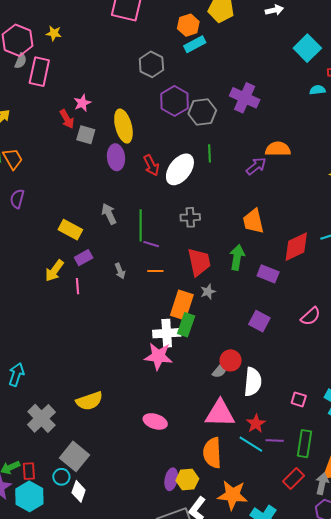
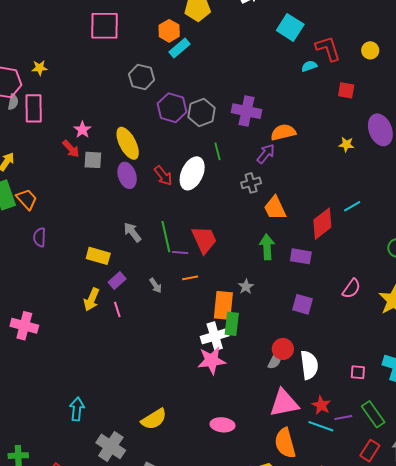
purple cross: (245, 98) -> (246, 111), moved
gray cross: (190, 217) -> (251, 183), moved
red trapezoid: (199, 262) -> (204, 240), moved
green rectangle: (305, 444) -> (373, 414), turned -32

